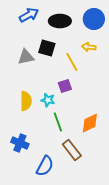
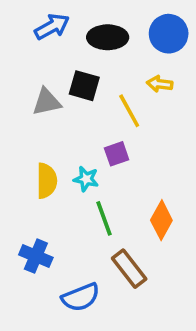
orange diamond: (90, 123) -> (161, 220), turned -35
blue semicircle: (45, 166) -> (81, 297), turned 40

